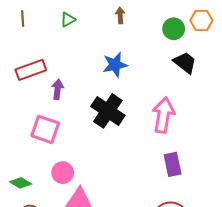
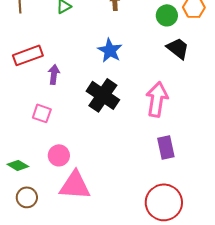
blue star: (115, 65) -> (110, 50), turned -30
pink square: (45, 129) -> (42, 113), size x0.7

